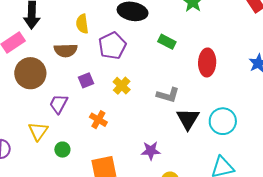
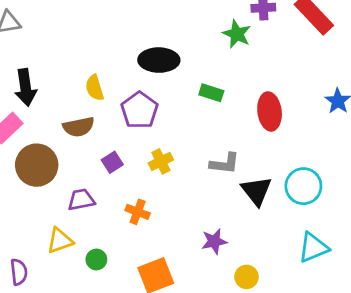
yellow cross: (122, 86) -> (161, 161), turned 30
purple trapezoid: (59, 104) -> (81, 200), turned 60
yellow triangle: (38, 131) -> (60, 241), turned 45

